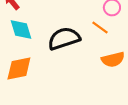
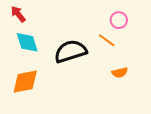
orange semicircle: (113, 60) -> (120, 72), size x0.7

